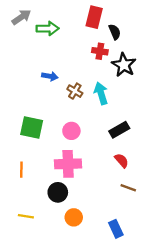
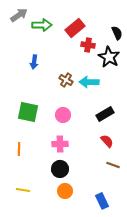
red rectangle: (94, 17) -> (75, 28), moved, turned 36
black semicircle: (115, 32) -> (117, 33), moved
blue arrow: (50, 76) -> (34, 62), moved, turned 88
cyan arrow: (101, 93) -> (89, 82), turned -72
pink cross: (68, 164) -> (60, 144), size x0.7
black circle: (58, 192) -> (60, 169), moved

